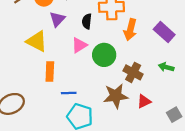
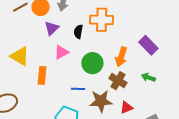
orange arrow: (130, 30) -> (121, 57), moved
yellow triangle: (37, 41) -> (20, 56), moved
pink triangle: (79, 45) -> (61, 52), moved
blue line: (69, 93) -> (78, 89), moved

